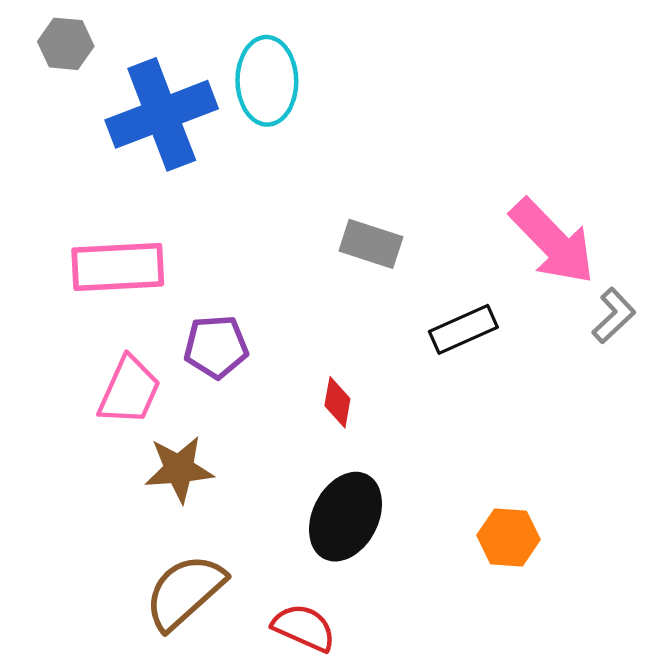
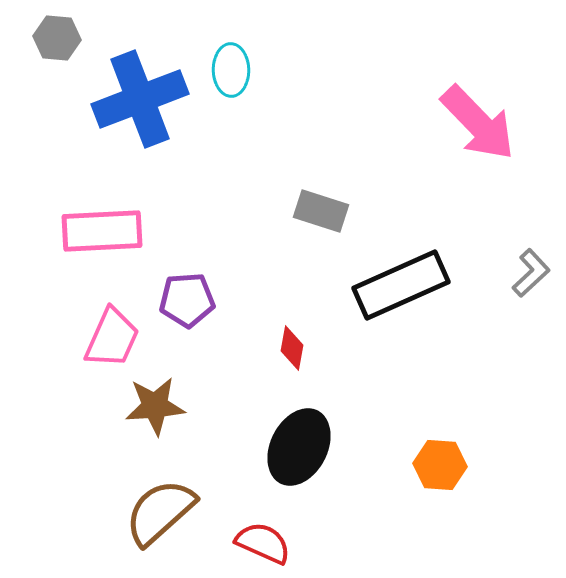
cyan ellipse: (267, 81) -> (231, 70), size x0.7
pink arrow: (552, 242) -> (478, 123), moved
black rectangle: (463, 329) -> (401, 285), size x1.6

